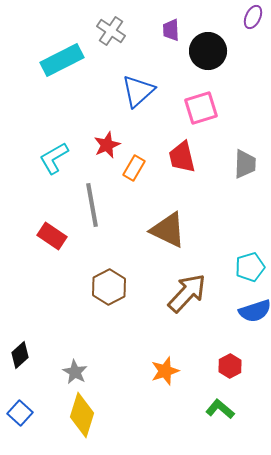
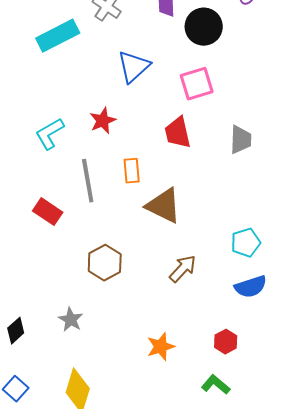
orange rectangle: (134, 168) -> (132, 171), moved, turned -35
brown arrow: (187, 293) -> (183, 269), size x0.7
gray star: (75, 372) -> (71, 320), moved

